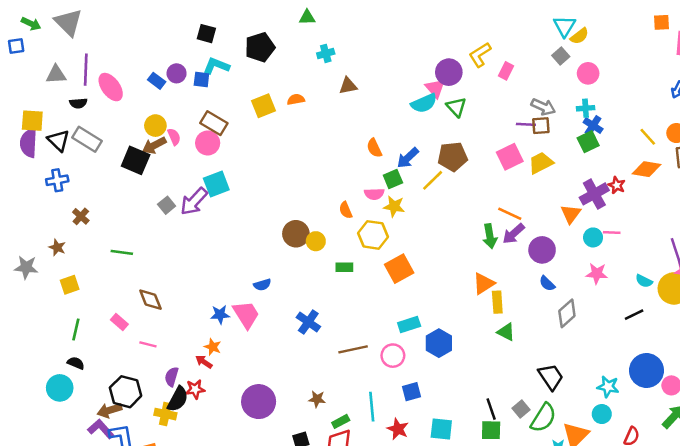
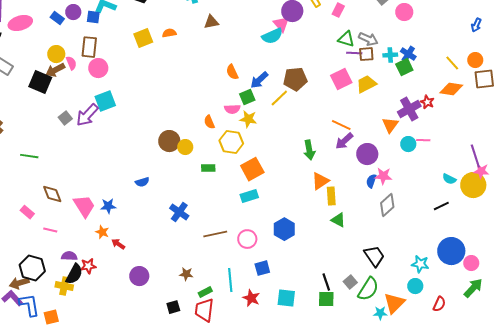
pink ellipse: (111, 87) -> (20, 23), turned -70
green triangle: (456, 107) -> (346, 39), moved, turned -30
cyan cross: (586, 108) -> (390, 55), moved
brown rectangle: (214, 123) -> (89, 47), moved, turned 65
green arrow: (490, 236) -> (309, 150), moved
pink star: (597, 274) -> (383, 176), moved
blue semicircle: (547, 283) -> (371, 181), turned 64
pink trapezoid: (246, 315) -> (84, 206), moved
cyan rectangle: (409, 325) -> (249, 196), moved
red arrow: (204, 362) -> (118, 244), moved
purple semicircle: (172, 377) -> (69, 256), turned 77
purple circle: (259, 402) -> (139, 276), size x0.7

